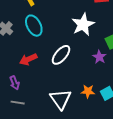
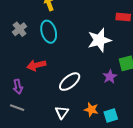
white ellipse: (61, 55) -> (70, 82), moved
white triangle: (61, 99) -> (62, 112), size x0.6

